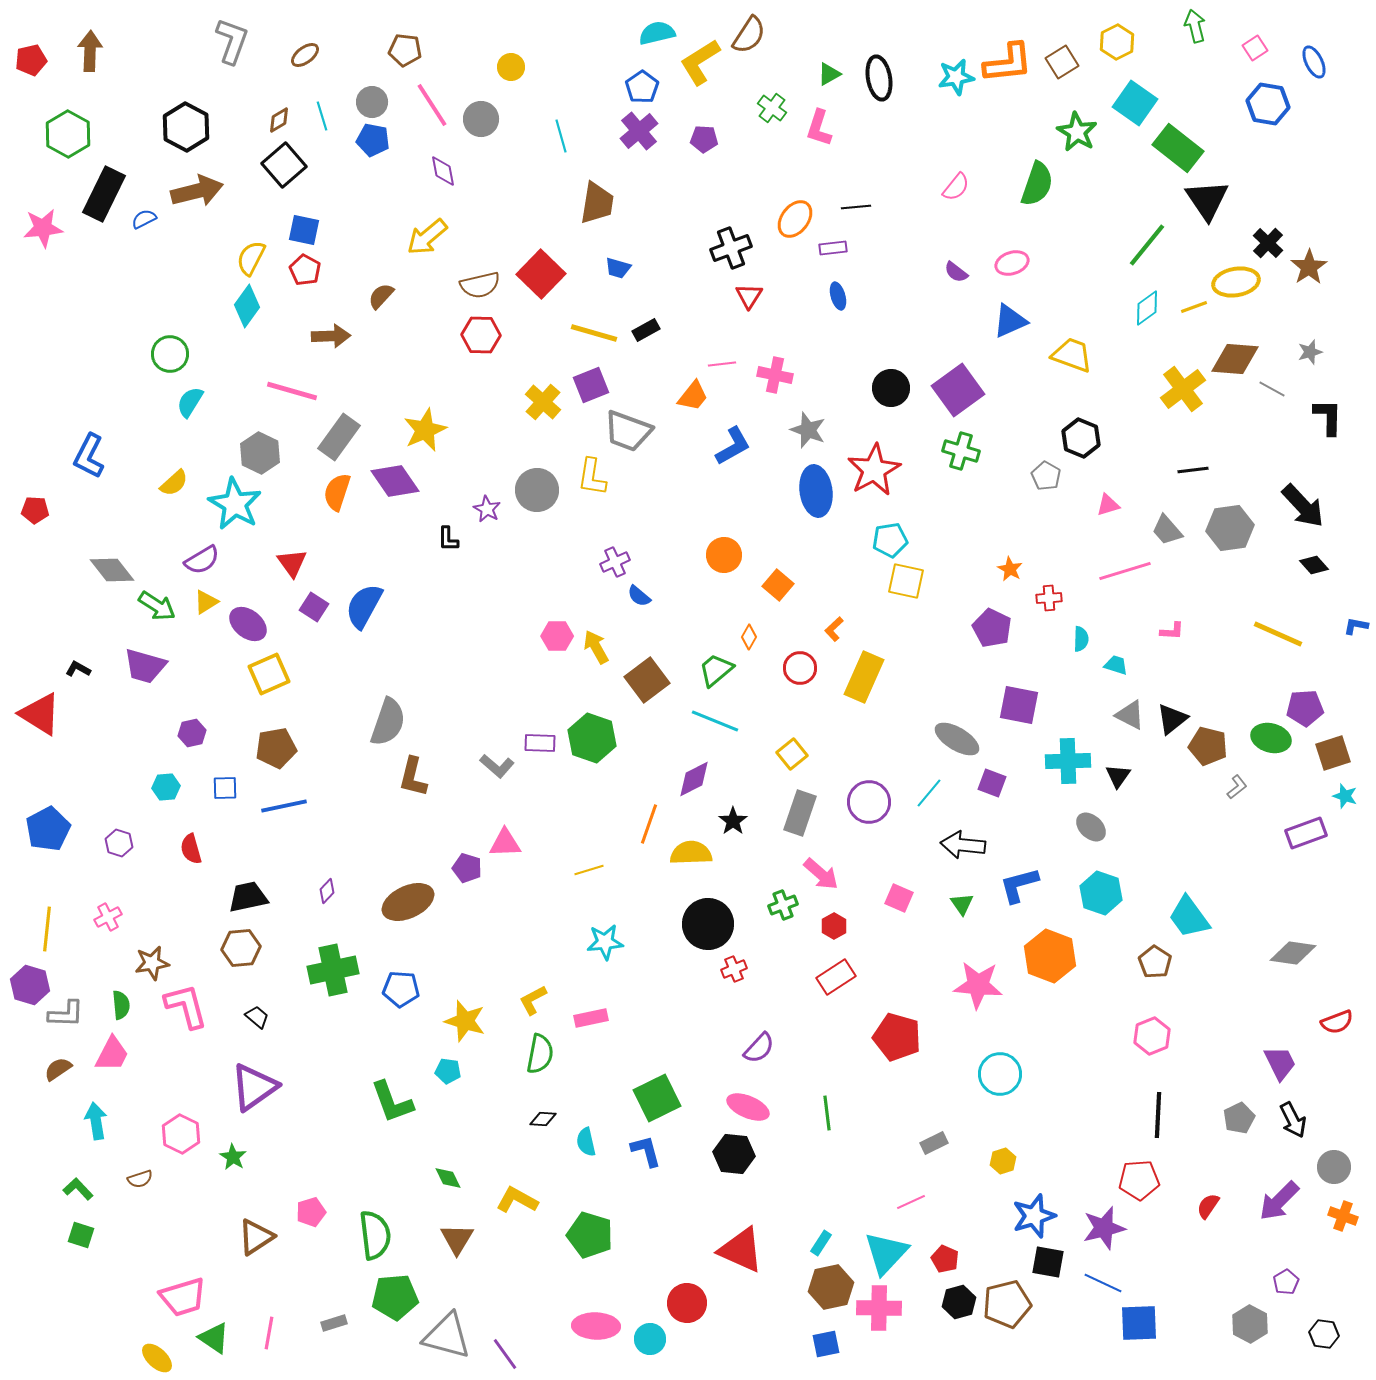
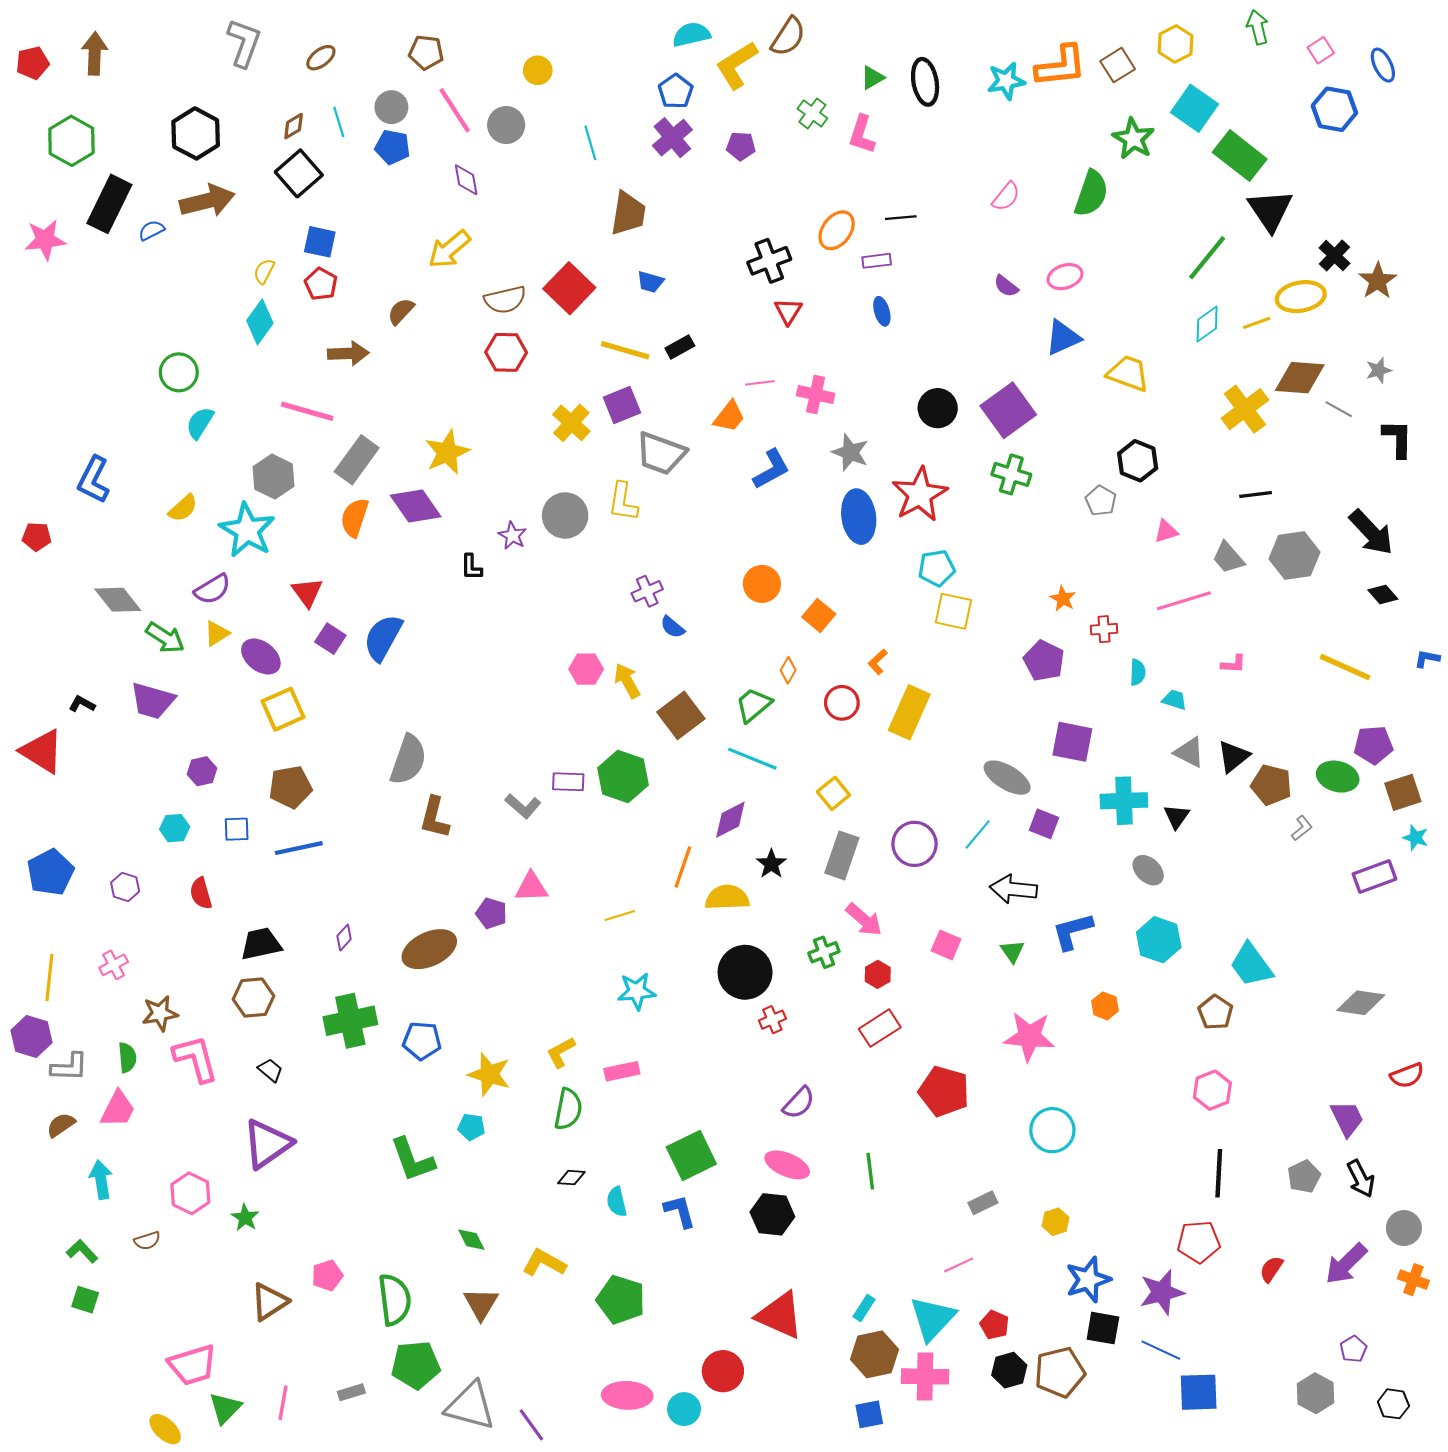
yellow semicircle: (251, 258) -> (264, 271), size x0.7
orange hexagon: (1050, 956) -> (1105, 1006), size x0.5
green triangle: (214, 1338) -> (225, 1408), turned 40

